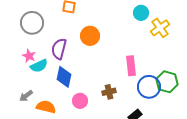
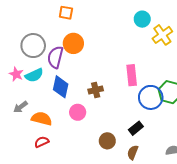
gray circle: (32, 23) -> (33, 46), moved
orange circle: (90, 36) -> (73, 43), moved
pink star: (29, 56) -> (16, 74), moved
brown cross: (109, 92) -> (96, 90), moved

